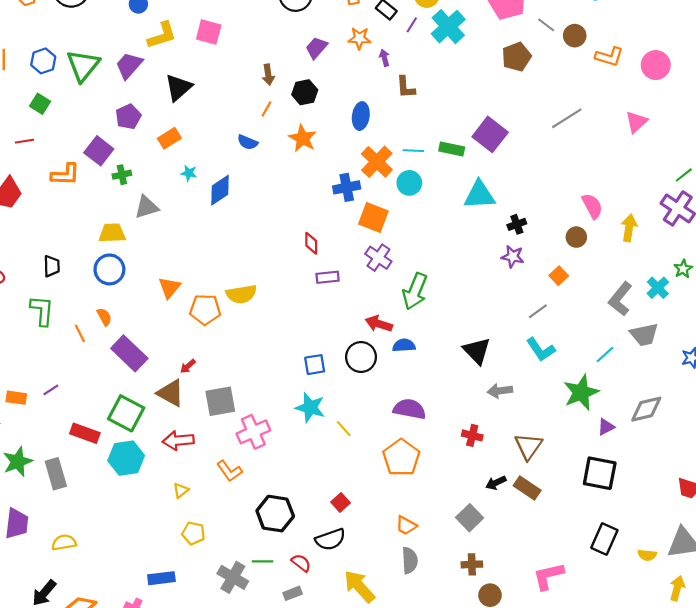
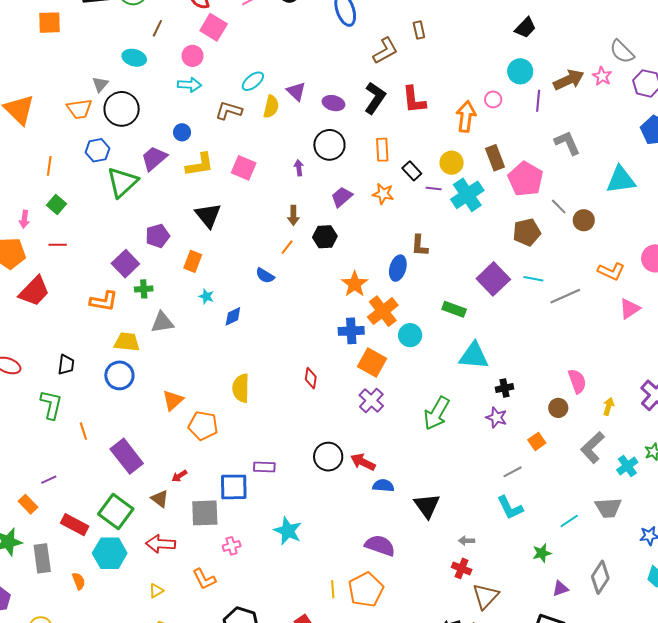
purple line: (412, 25) -> (434, 188), turned 56
orange L-shape: (609, 57) -> (611, 271), moved
purple arrow: (384, 58) -> (299, 168), moved
blue hexagon: (43, 61) -> (98, 150), moved
purple trapezoid: (129, 65) -> (154, 158), moved
black triangle: (179, 87) -> (208, 215), turned -36
green square: (40, 104) -> (57, 205), moved
blue ellipse: (361, 116) -> (398, 268), moved
purple square: (490, 134) -> (493, 279), moved
orange rectangle: (169, 138) -> (193, 261), turned -45
orange star: (303, 138) -> (355, 284), moved
cyan line: (413, 151) -> (533, 279), moved
orange L-shape: (65, 175) -> (104, 301), moved
blue diamond: (220, 190) -> (233, 316), size x0.7
yellow arrow: (629, 228) -> (608, 406), size x0.7
purple rectangle: (328, 277) -> (264, 467), moved
green arrow: (415, 291) -> (437, 413), moved
yellow semicircle: (241, 294) -> (241, 388), moved, turned 92
gray L-shape: (620, 299) -> (593, 447), moved
orange semicircle: (104, 317) -> (79, 581), moved
black triangle: (477, 351) -> (427, 506), moved
black circle: (361, 357) -> (328, 457), moved
blue square: (315, 365) -> (234, 487), moved, size x1.4
gray arrow: (500, 391) -> (467, 541), size x0.7
green star: (581, 392) -> (542, 553), size x0.6
brown triangle: (171, 393) -> (160, 499), size x0.7
orange rectangle: (16, 398) -> (28, 504), moved, turned 30
gray diamond: (646, 409) -> (600, 577), turned -52
yellow line: (344, 429) -> (333, 589), moved, turned 30
pink cross: (253, 432) -> (232, 546), size x0.6
red cross: (472, 435) -> (462, 568), moved

